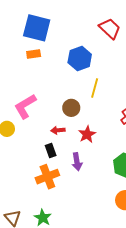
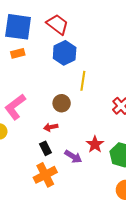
red trapezoid: (110, 29) -> (57, 24), moved
red star: (87, 134) -> (95, 144), moved
purple arrow: (77, 162) -> (73, 157), turned -42

